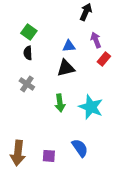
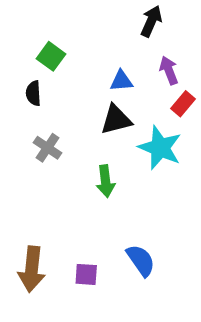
black semicircle: (28, 53) -> (33, 93), moved
cyan star: (91, 107) -> (160, 148), moved

